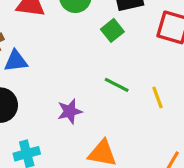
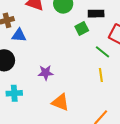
green line: (117, 85) -> (102, 52), moved

